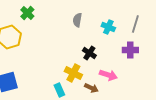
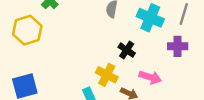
cyan cross: (108, 27) -> (150, 18), size x1.5

